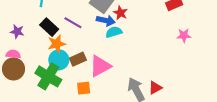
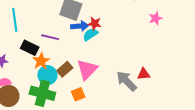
red star: (120, 13) -> (95, 24), moved
red triangle: (155, 88) -> (144, 74), turned 40

